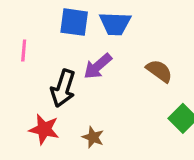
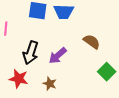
purple arrow: (98, 66) -> (58, 56), moved

